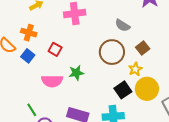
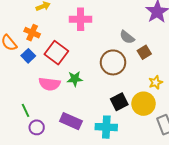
brown square: (143, 48) -> (144, 52), moved
red square: (55, 49) -> (56, 53), size x1.6
yellow star: (135, 69) -> (156, 82), moved

